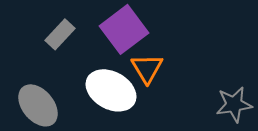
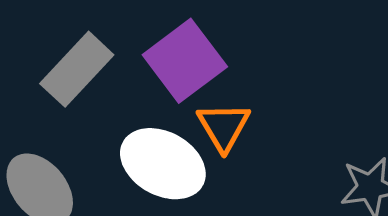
gray rectangle: (60, 34) -> (77, 69), size x1.4

